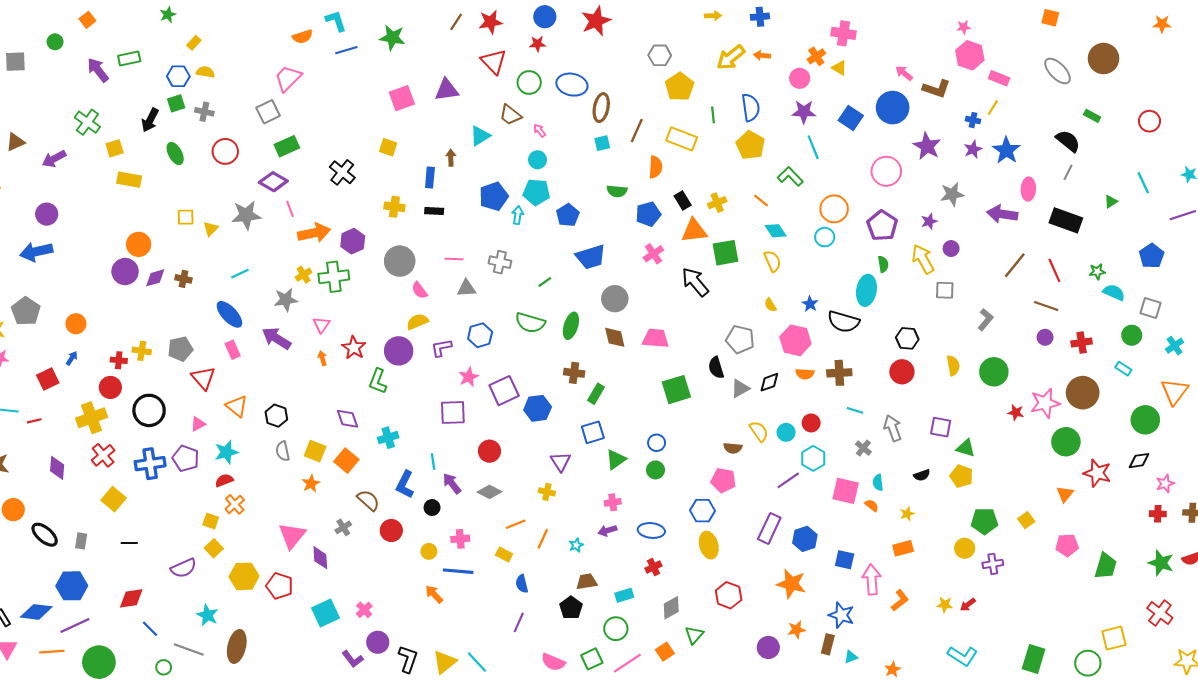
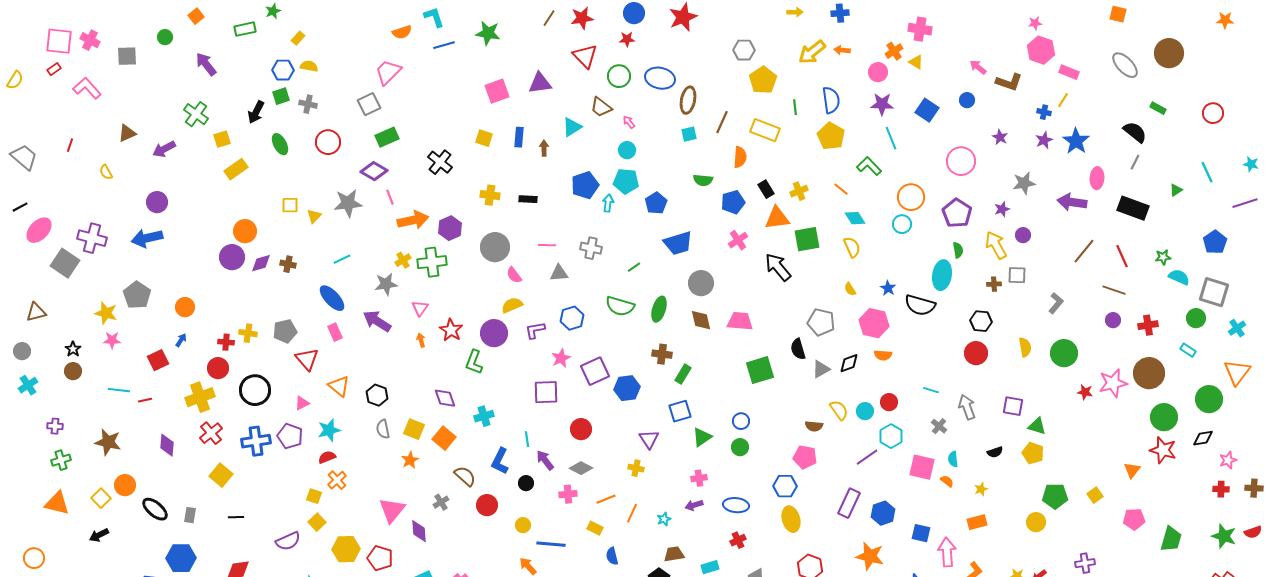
green rectangle: (129, 58) -> (245, 29), moved
blue circle: (893, 108) -> (967, 100), size x0.5
purple star: (927, 146) -> (1000, 137), size x0.6
blue rectangle: (430, 178) -> (519, 137), moved
yellow rectangle: (129, 180) -> (236, 169), turned -45
gray square: (1151, 308) -> (1214, 292), size x1.4
brown cross: (839, 373) -> (994, 284), moved, size x0.6
green circle: (1066, 442) -> (1164, 417), moved
pink cross: (460, 539) -> (568, 494), moved
purple cross: (993, 564) -> (1085, 563), moved

